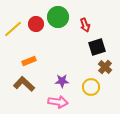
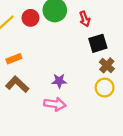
orange rectangle: (29, 61) -> (14, 59), moved
yellow circle: (91, 87) -> (105, 88), moved

